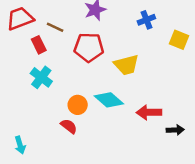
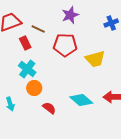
cyan diamond: (109, 100) -> (81, 100), moved
orange circle: (78, 105) -> (34, 88), moved
cyan arrow: (20, 145) -> (10, 104), moved

